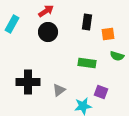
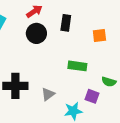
black rectangle: (87, 22) -> (66, 23), moved
green semicircle: (117, 56) -> (109, 82), moved

